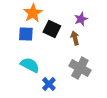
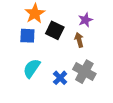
cyan semicircle: (30, 65) -> (32, 68), turned -84
blue cross: (49, 84) -> (60, 78), moved

